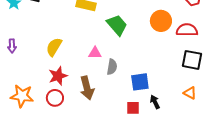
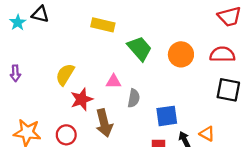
orange circle: (161, 21) -> (181, 54), moved
red star: (58, 76) -> (82, 99), moved
orange triangle: (190, 93) -> (207, 134), moved

